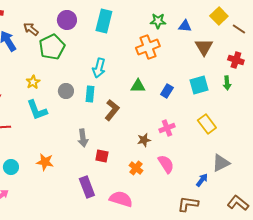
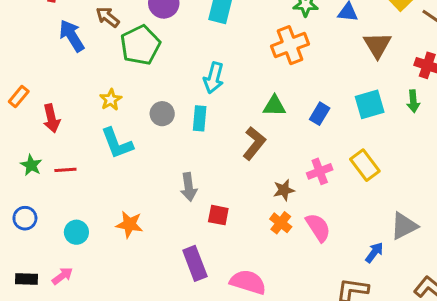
brown L-shape: (112, 110) -> (254, 143), moved
yellow rectangle: (207, 124) -> (365, 165), moved
orange cross: (136, 168) -> (281, 223), moved

